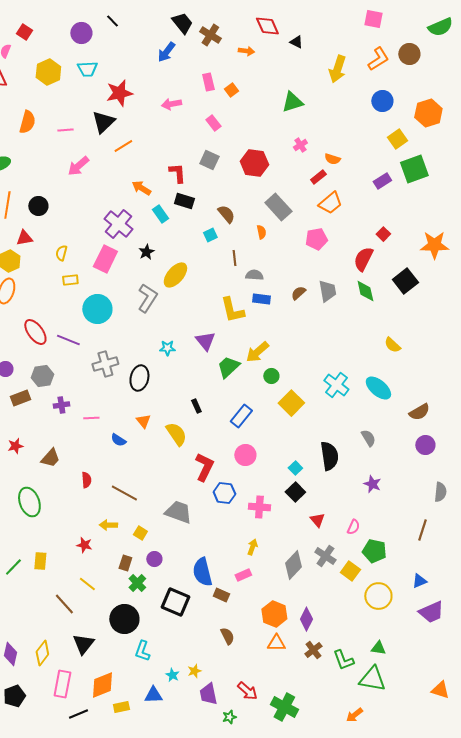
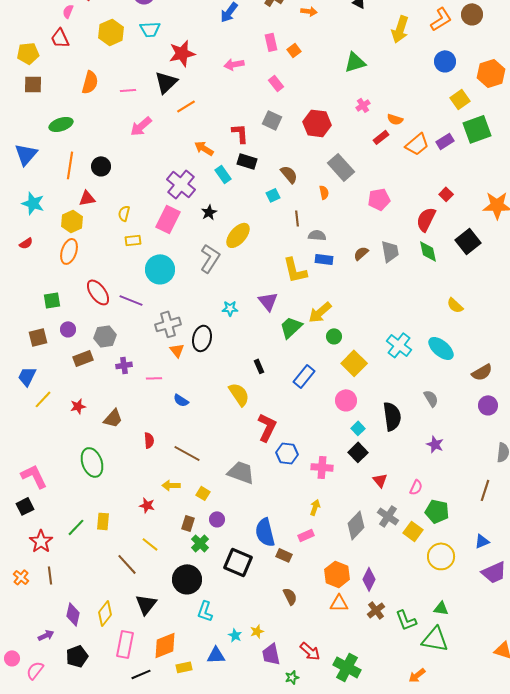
orange trapezoid: (330, 203) -> (417, 144), moved
orange triangle: (143, 421) -> (177, 350), moved
pink circle: (245, 455) -> (346, 400), moved

